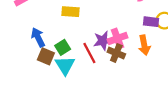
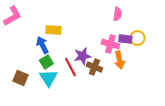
blue arrow: (38, 37) -> (42, 45), moved
pink cross: (117, 38) -> (110, 44), moved, turned 36
brown square: (46, 56) -> (20, 78), moved

